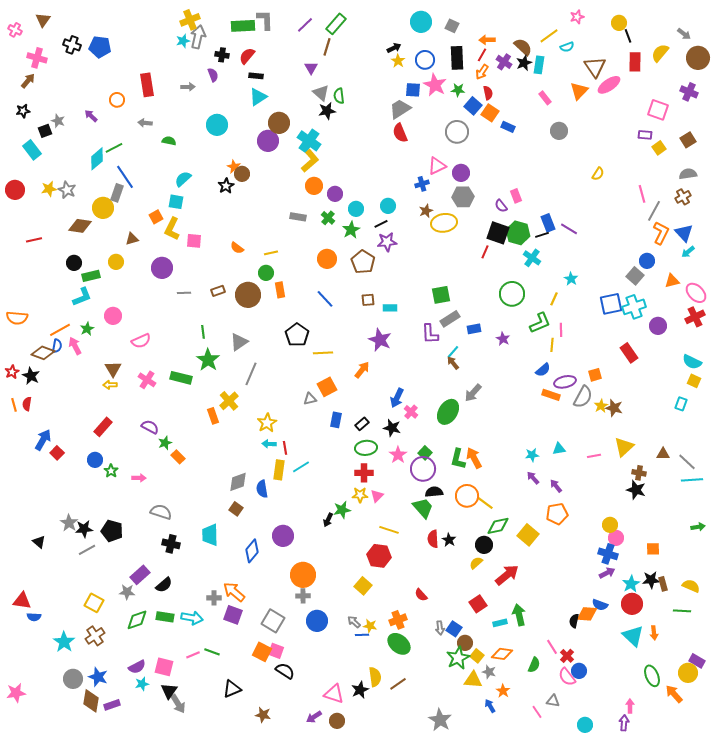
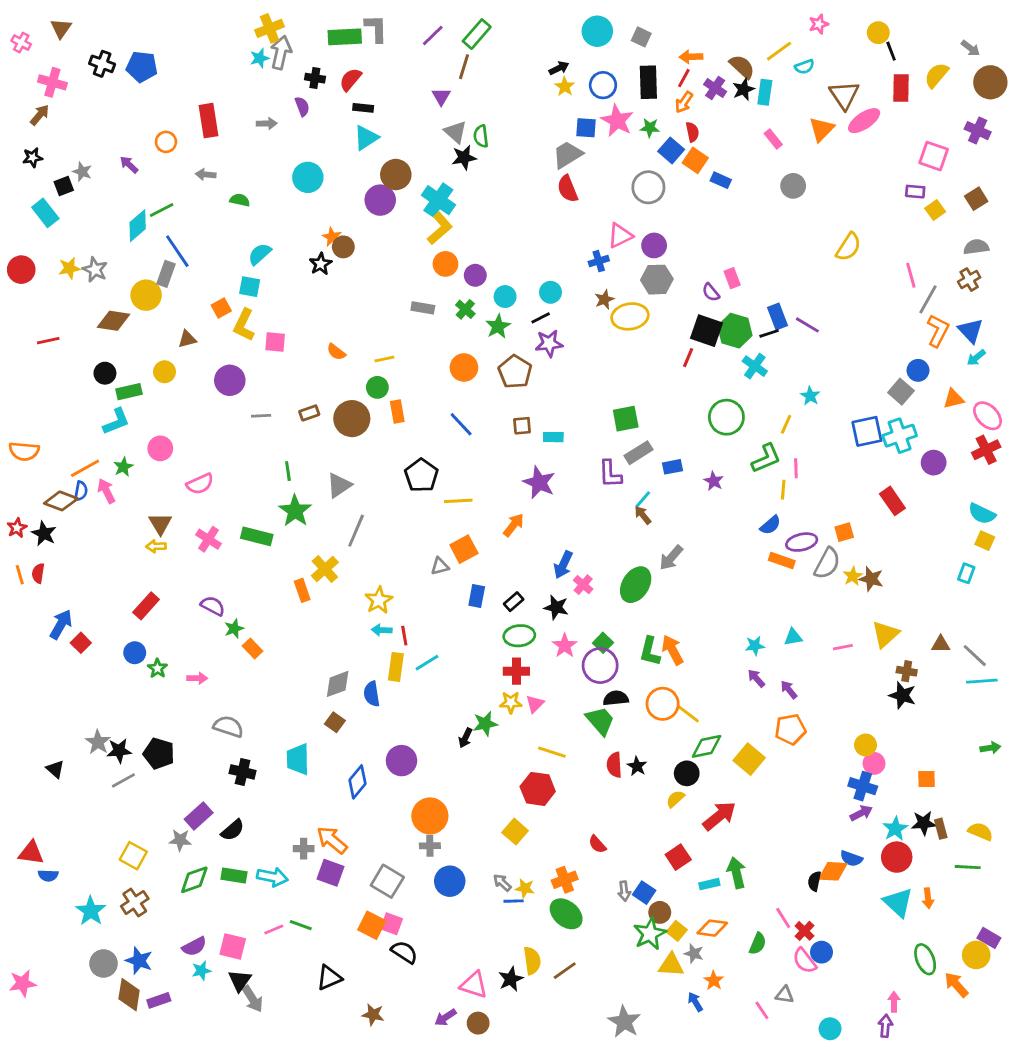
yellow semicircle: (598, 174) -> (848, 247), size x1.5

